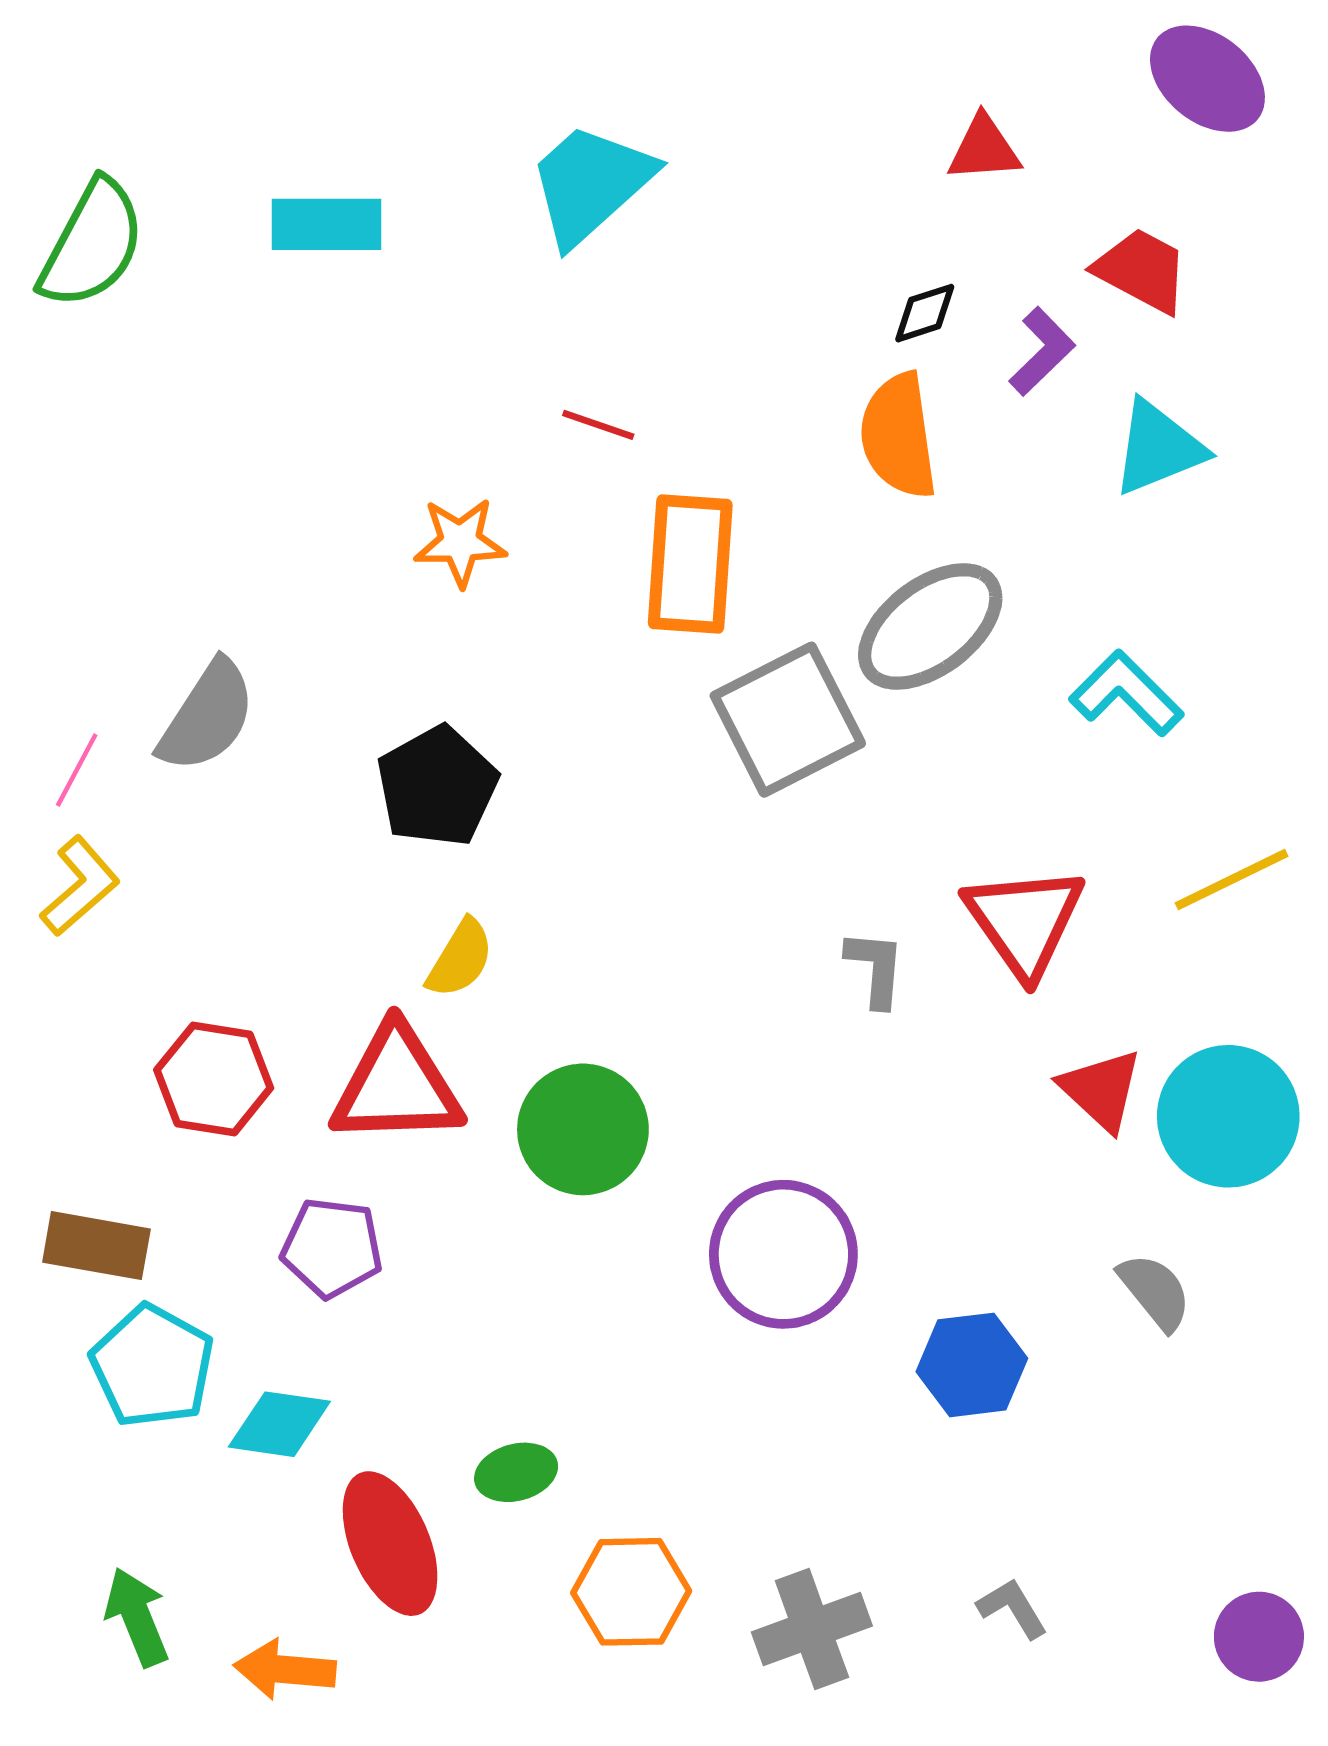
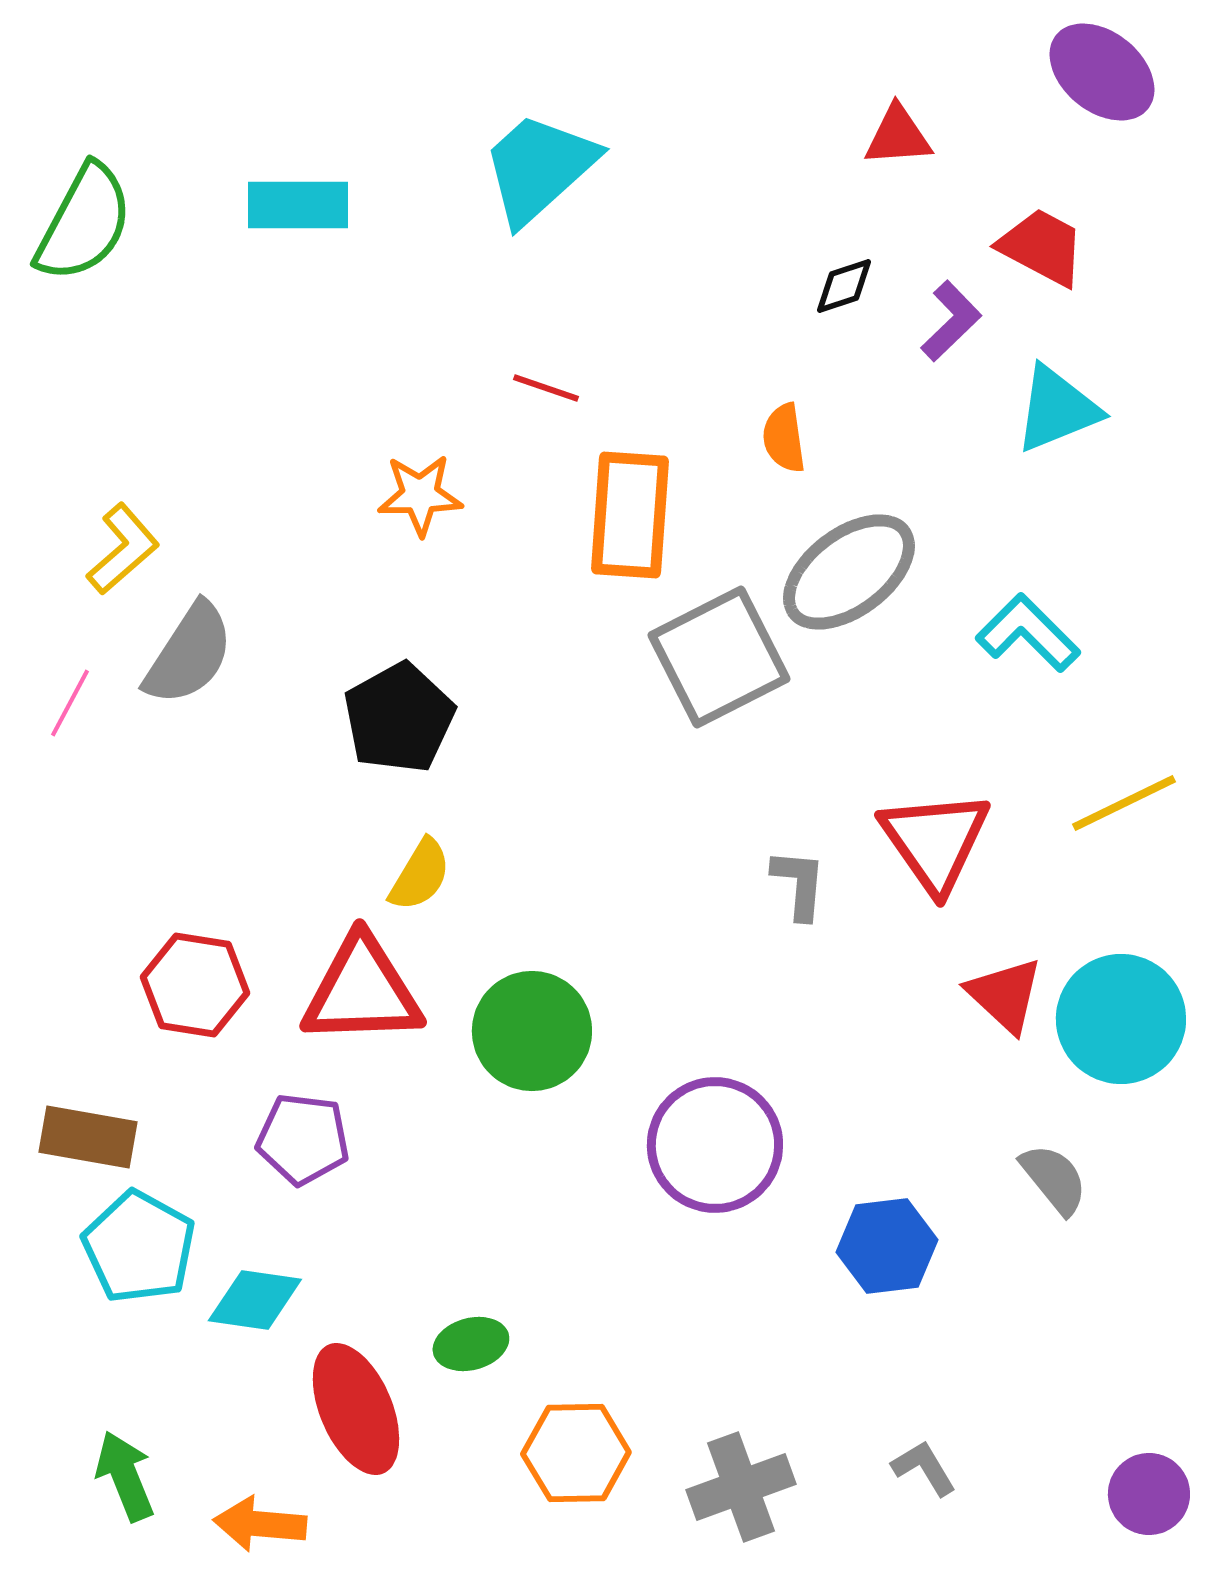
orange semicircle: (898, 436) -> (784, 438), moved, size x0.6
yellow L-shape: (80, 886) -> (123, 549), moved

